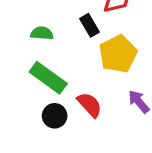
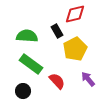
green semicircle: (42, 33) -> (27, 36), size x1.5
black circle: (55, 116) -> (23, 91), moved

